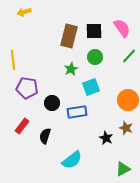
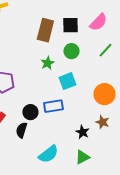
pink semicircle: (122, 28) -> (98, 22), turned 78
black circle: (52, 103) -> (30, 112), moved
green triangle: (123, 169) -> (82, 157), moved

